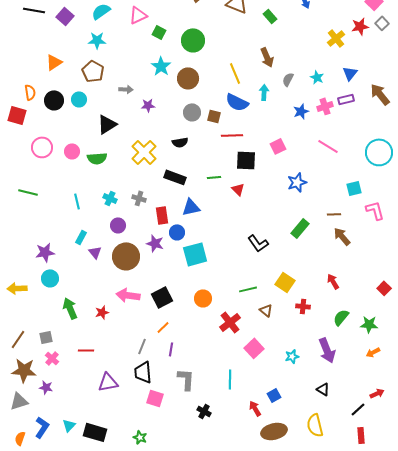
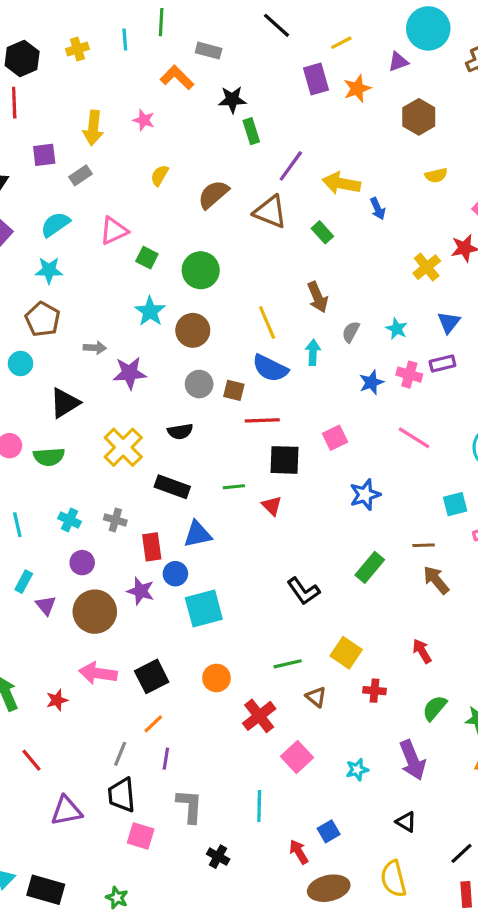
purple star: (148, 105) -> (130, 373), size x1.5
pink cross: (325, 106) -> (409, 375), turned 35
red line: (86, 350) -> (32, 760), turned 49

